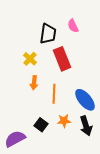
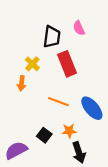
orange arrow: (34, 83) -> (22, 83), moved
orange line: (54, 94) -> (58, 102), turned -72
black arrow: (86, 126) -> (79, 152), moved

